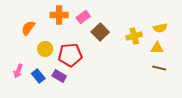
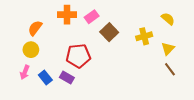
yellow semicircle: (160, 28) -> (168, 19), moved, turned -128
yellow triangle: (157, 48) -> (168, 49), turned -48
yellow circle: (45, 49) -> (31, 50), moved
brown line: (159, 68) -> (170, 69), turned 40

